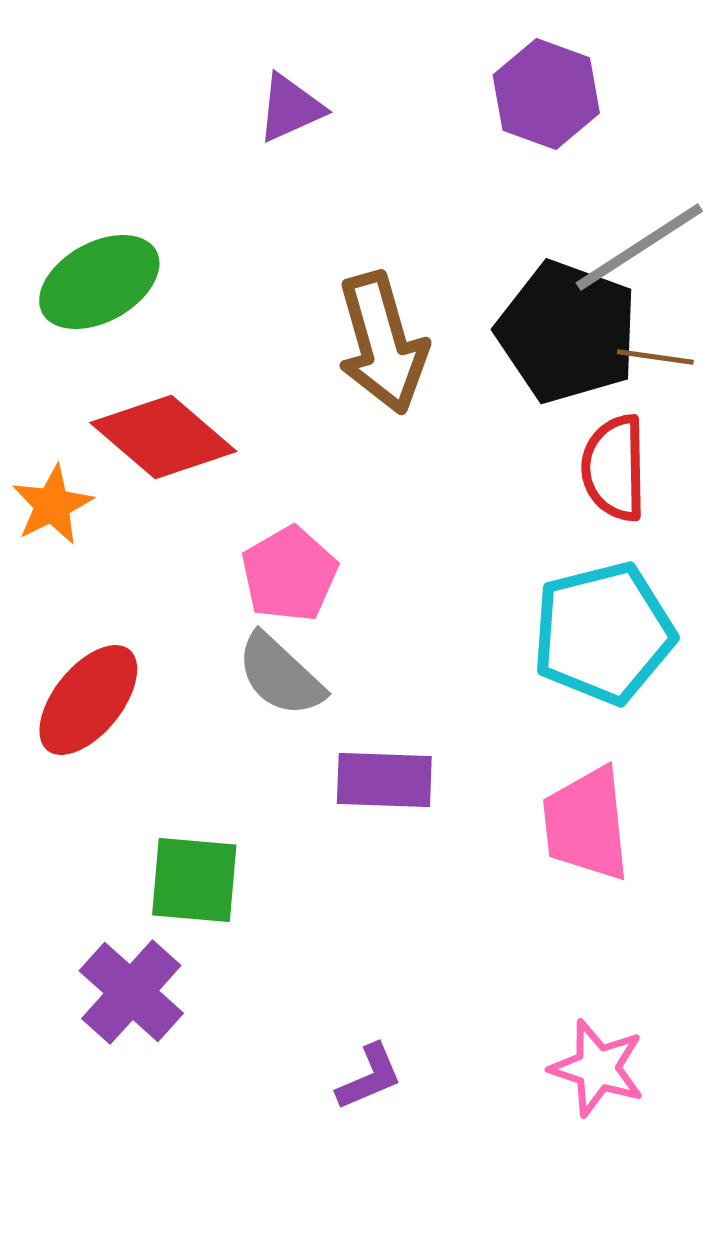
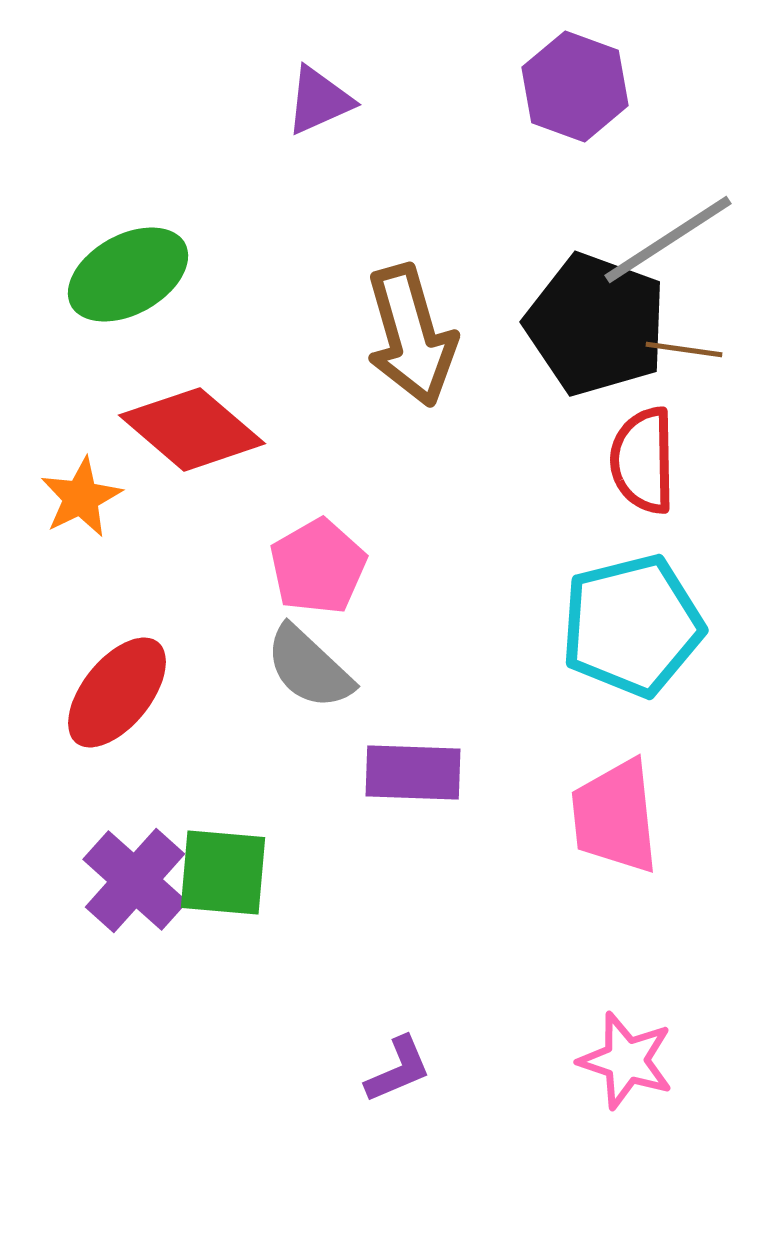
purple cross: (131, 992) -> (135, 880), moved

